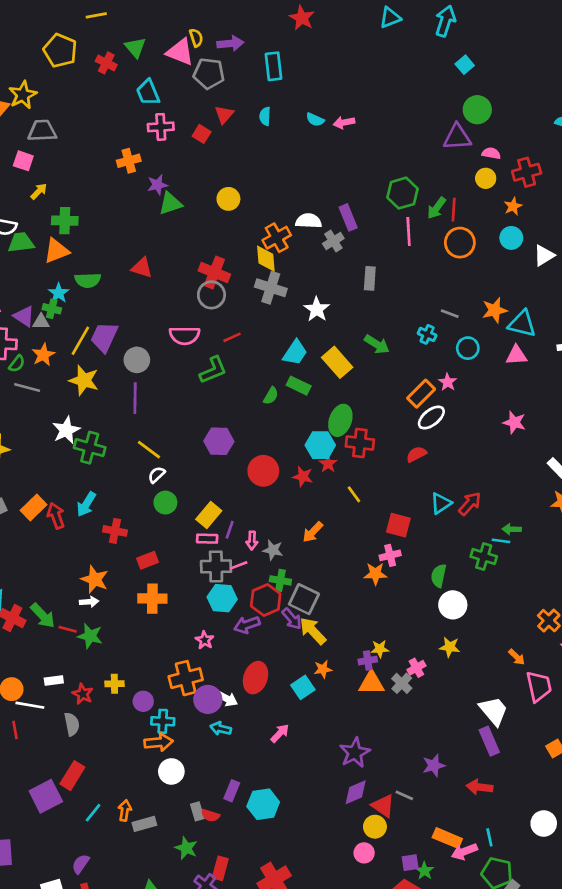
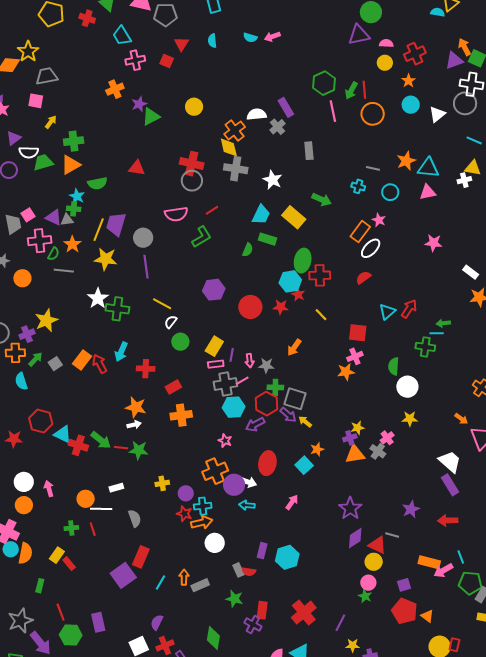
yellow arrow: (313, 631) -> (305, 422), size x0.6
red star: (83, 694) -> (184, 514), moved
green star: (424, 871) -> (365, 596), moved

